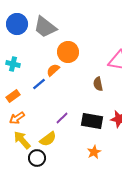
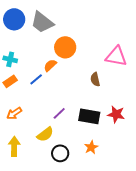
orange rectangle: (13, 96) -> (10, 81), moved
yellow arrow: (22, 140) -> (14, 146), moved, turned 42
black circle: (37, 158) -> (60, 153), moved

